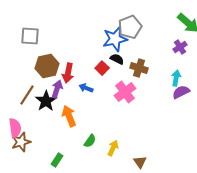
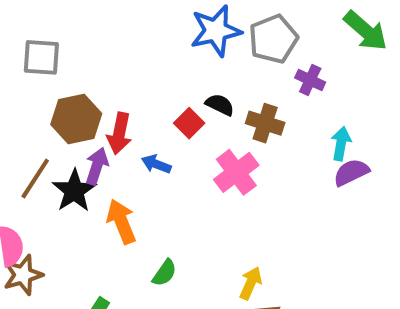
gray pentagon: (130, 27) -> (273, 39), moved
blue star: (115, 39) -> (216, 31), moved
purple cross: (180, 47) -> (310, 80), moved, turned -32
yellow arrow: (113, 148) -> (251, 283), moved

